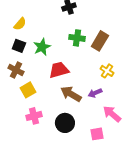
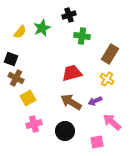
green cross: (77, 38) -> (82, 36), moved
brown rectangle: (100, 41) -> (110, 54), moved
black square: (19, 46) -> (11, 59), moved
green star: (42, 47) -> (42, 28), moved
red trapezoid: (59, 70) -> (72, 73), moved

